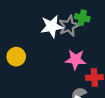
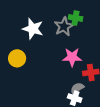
white star: (52, 26) -> (33, 29), moved, turned 30

